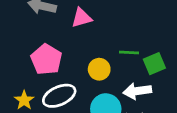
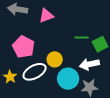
yellow circle: (99, 69) -> (55, 59), moved

